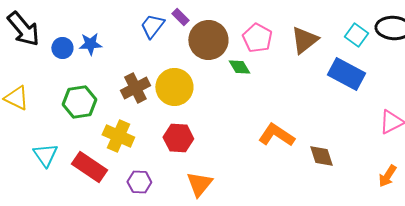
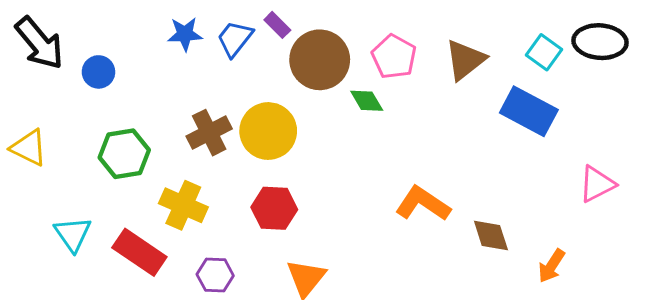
blue star: (90, 44) -> (185, 34), moved
orange arrow: (387, 176) -> (552, 266), moved

